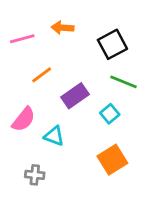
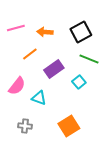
orange arrow: (62, 28) -> (45, 32), moved
orange square: (112, 160) -> (69, 126), moved

